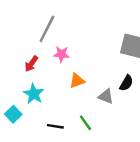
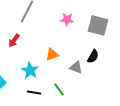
pink star: (61, 54) -> (67, 19), moved
cyan star: (34, 94) -> (30, 70), moved

